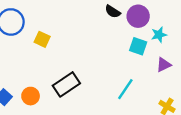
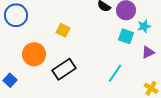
yellow square: (42, 39) -> (63, 30), moved
orange circle: (31, 96) -> (34, 54), moved, size x1.5

